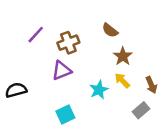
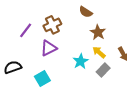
purple line: (36, 35) -> (26, 30), moved
gray rectangle: (141, 110) -> (103, 70), moved
cyan square: (65, 114) -> (42, 79), moved

